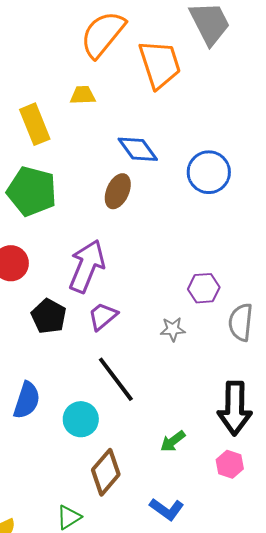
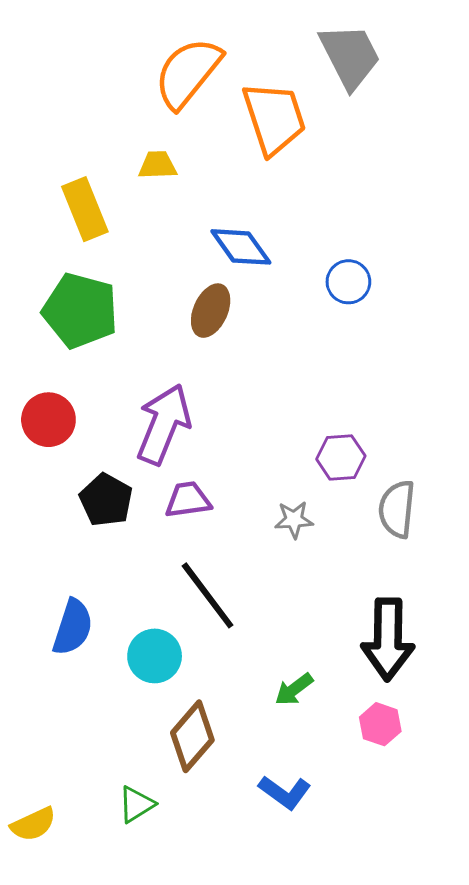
blue circle: (209, 172) -> (348, 282), size x0.7
purple trapezoid: (103, 316) -> (188, 500), turned 32

